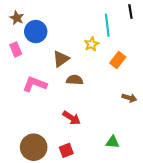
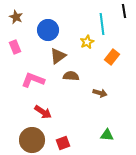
blue circle: (36, 32) -> (48, 30), moved
brown arrow: (129, 98) -> (100, 93), moved
red arrow: (72, 118) -> (43, 112), moved

